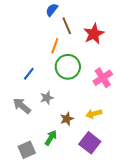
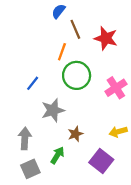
red star: (94, 34) -> (106, 38), turned -30
gray star: (47, 98) -> (53, 110), size x1.5
gray arrow: (22, 106) -> (25, 138), moved, turned 54
yellow arrow: (94, 114) -> (118, 132), moved

